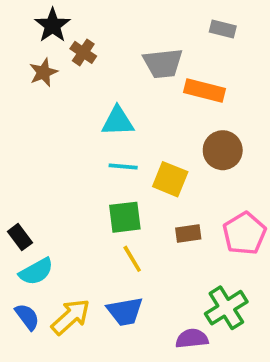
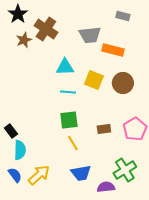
black star: (53, 25) -> (18, 14), moved
brown cross: (83, 52) -> (46, 29), size x1.6
yellow square: (170, 179) -> (94, 80), moved
cyan semicircle: (36, 272) -> (20, 150), turned -60
blue trapezoid: (125, 311) -> (81, 173), moved

